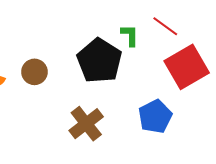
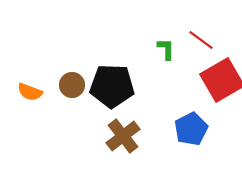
black pentagon: (99, 61) -> (112, 86), moved, turned -30

